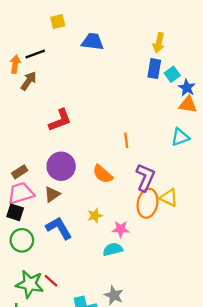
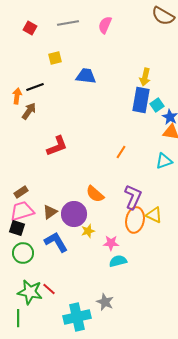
blue rectangle: (154, 69) -> (141, 100), size x1.4
orange line: (126, 140) -> (121, 152), moved, turned 40
purple circle: (61, 166) -> (74, 214), moved
cyan semicircle: (113, 249) -> (118, 261), moved

